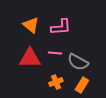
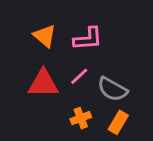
pink line: (55, 53) -> (79, 76), turned -48

